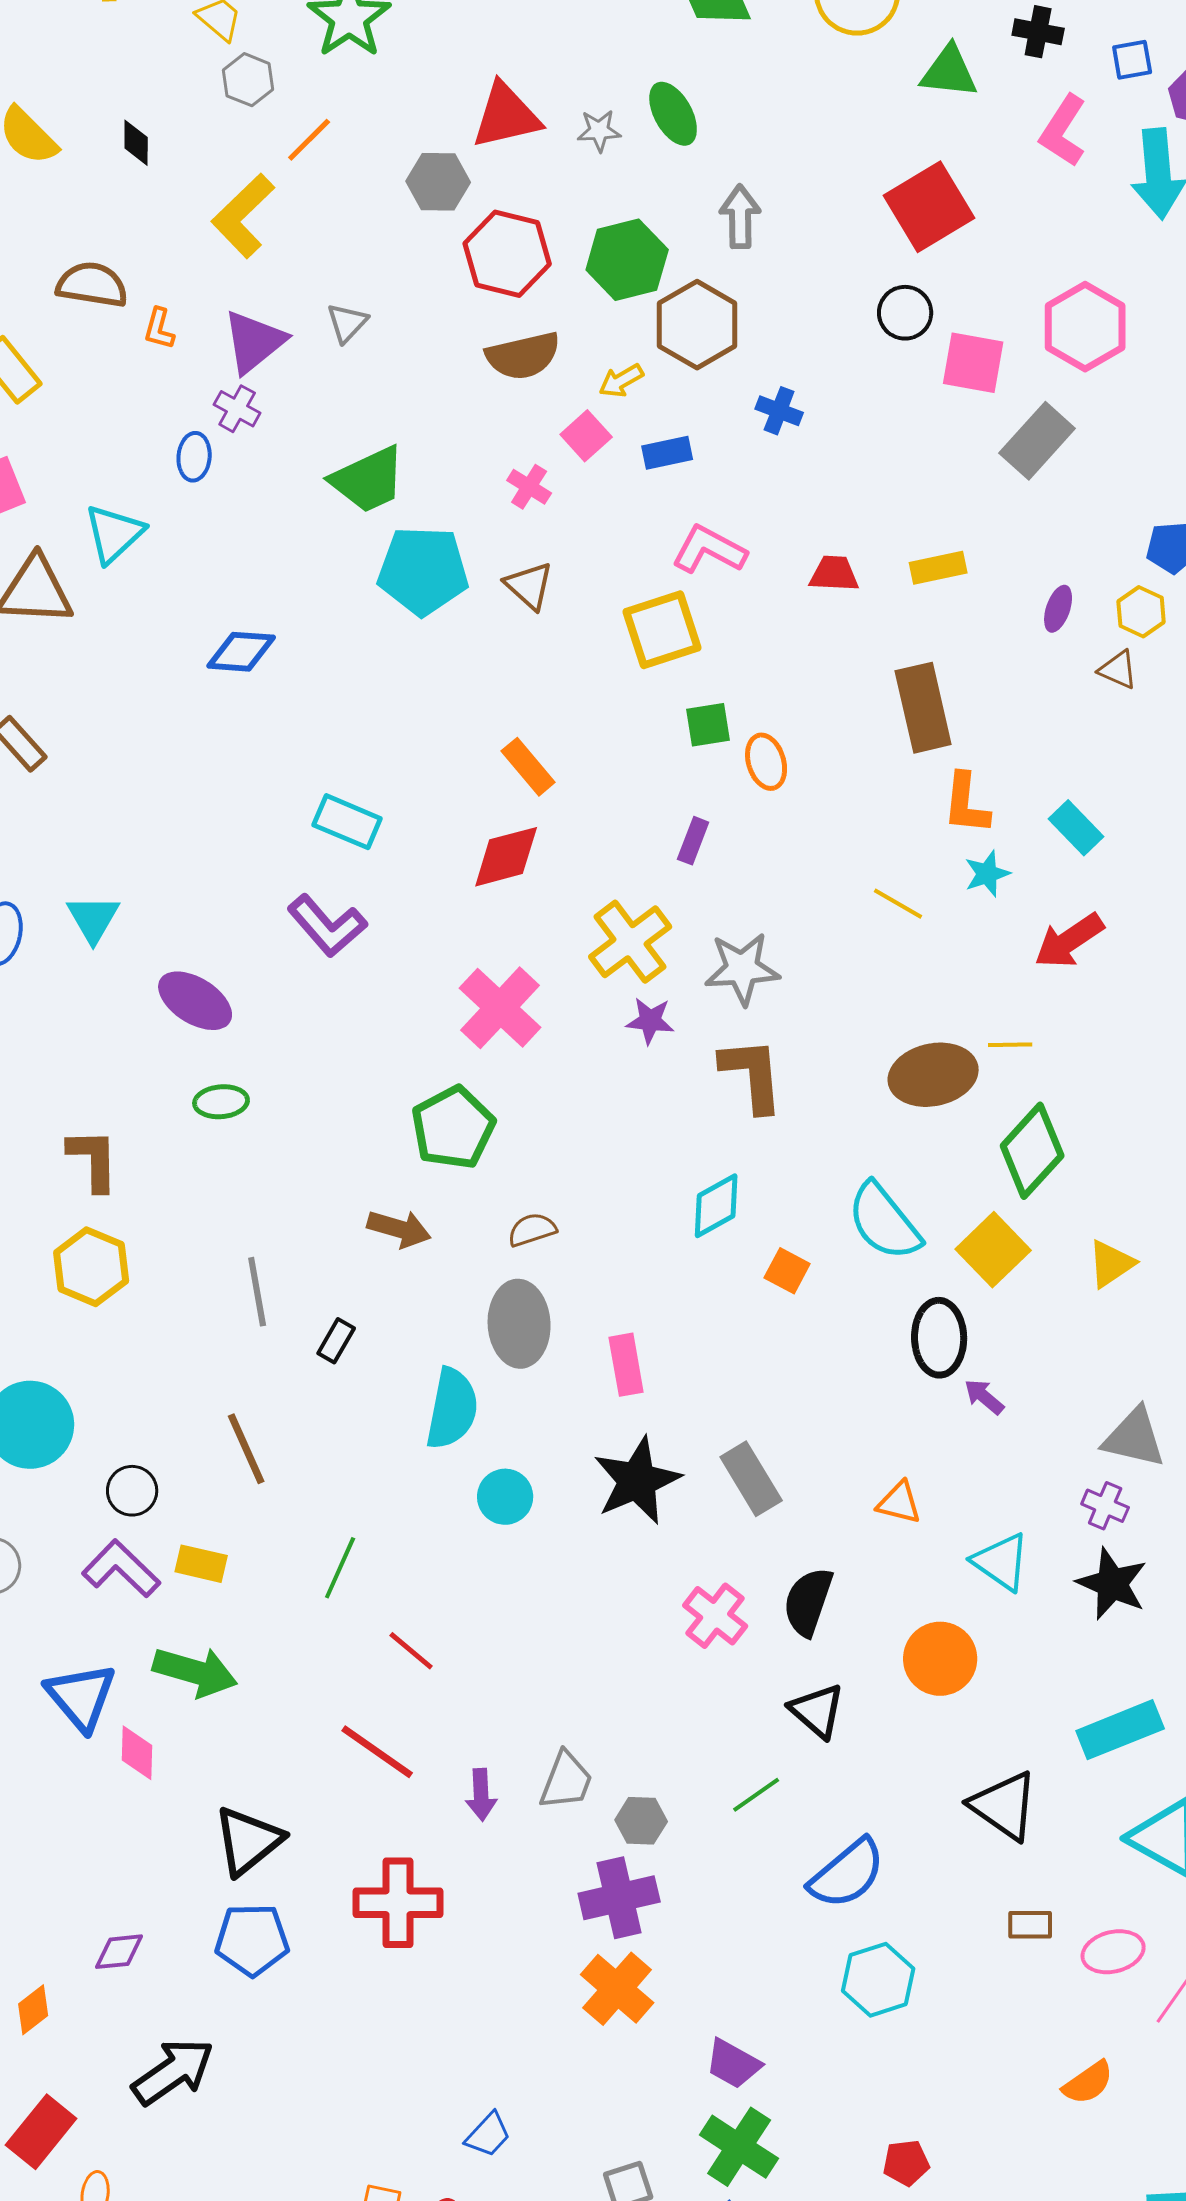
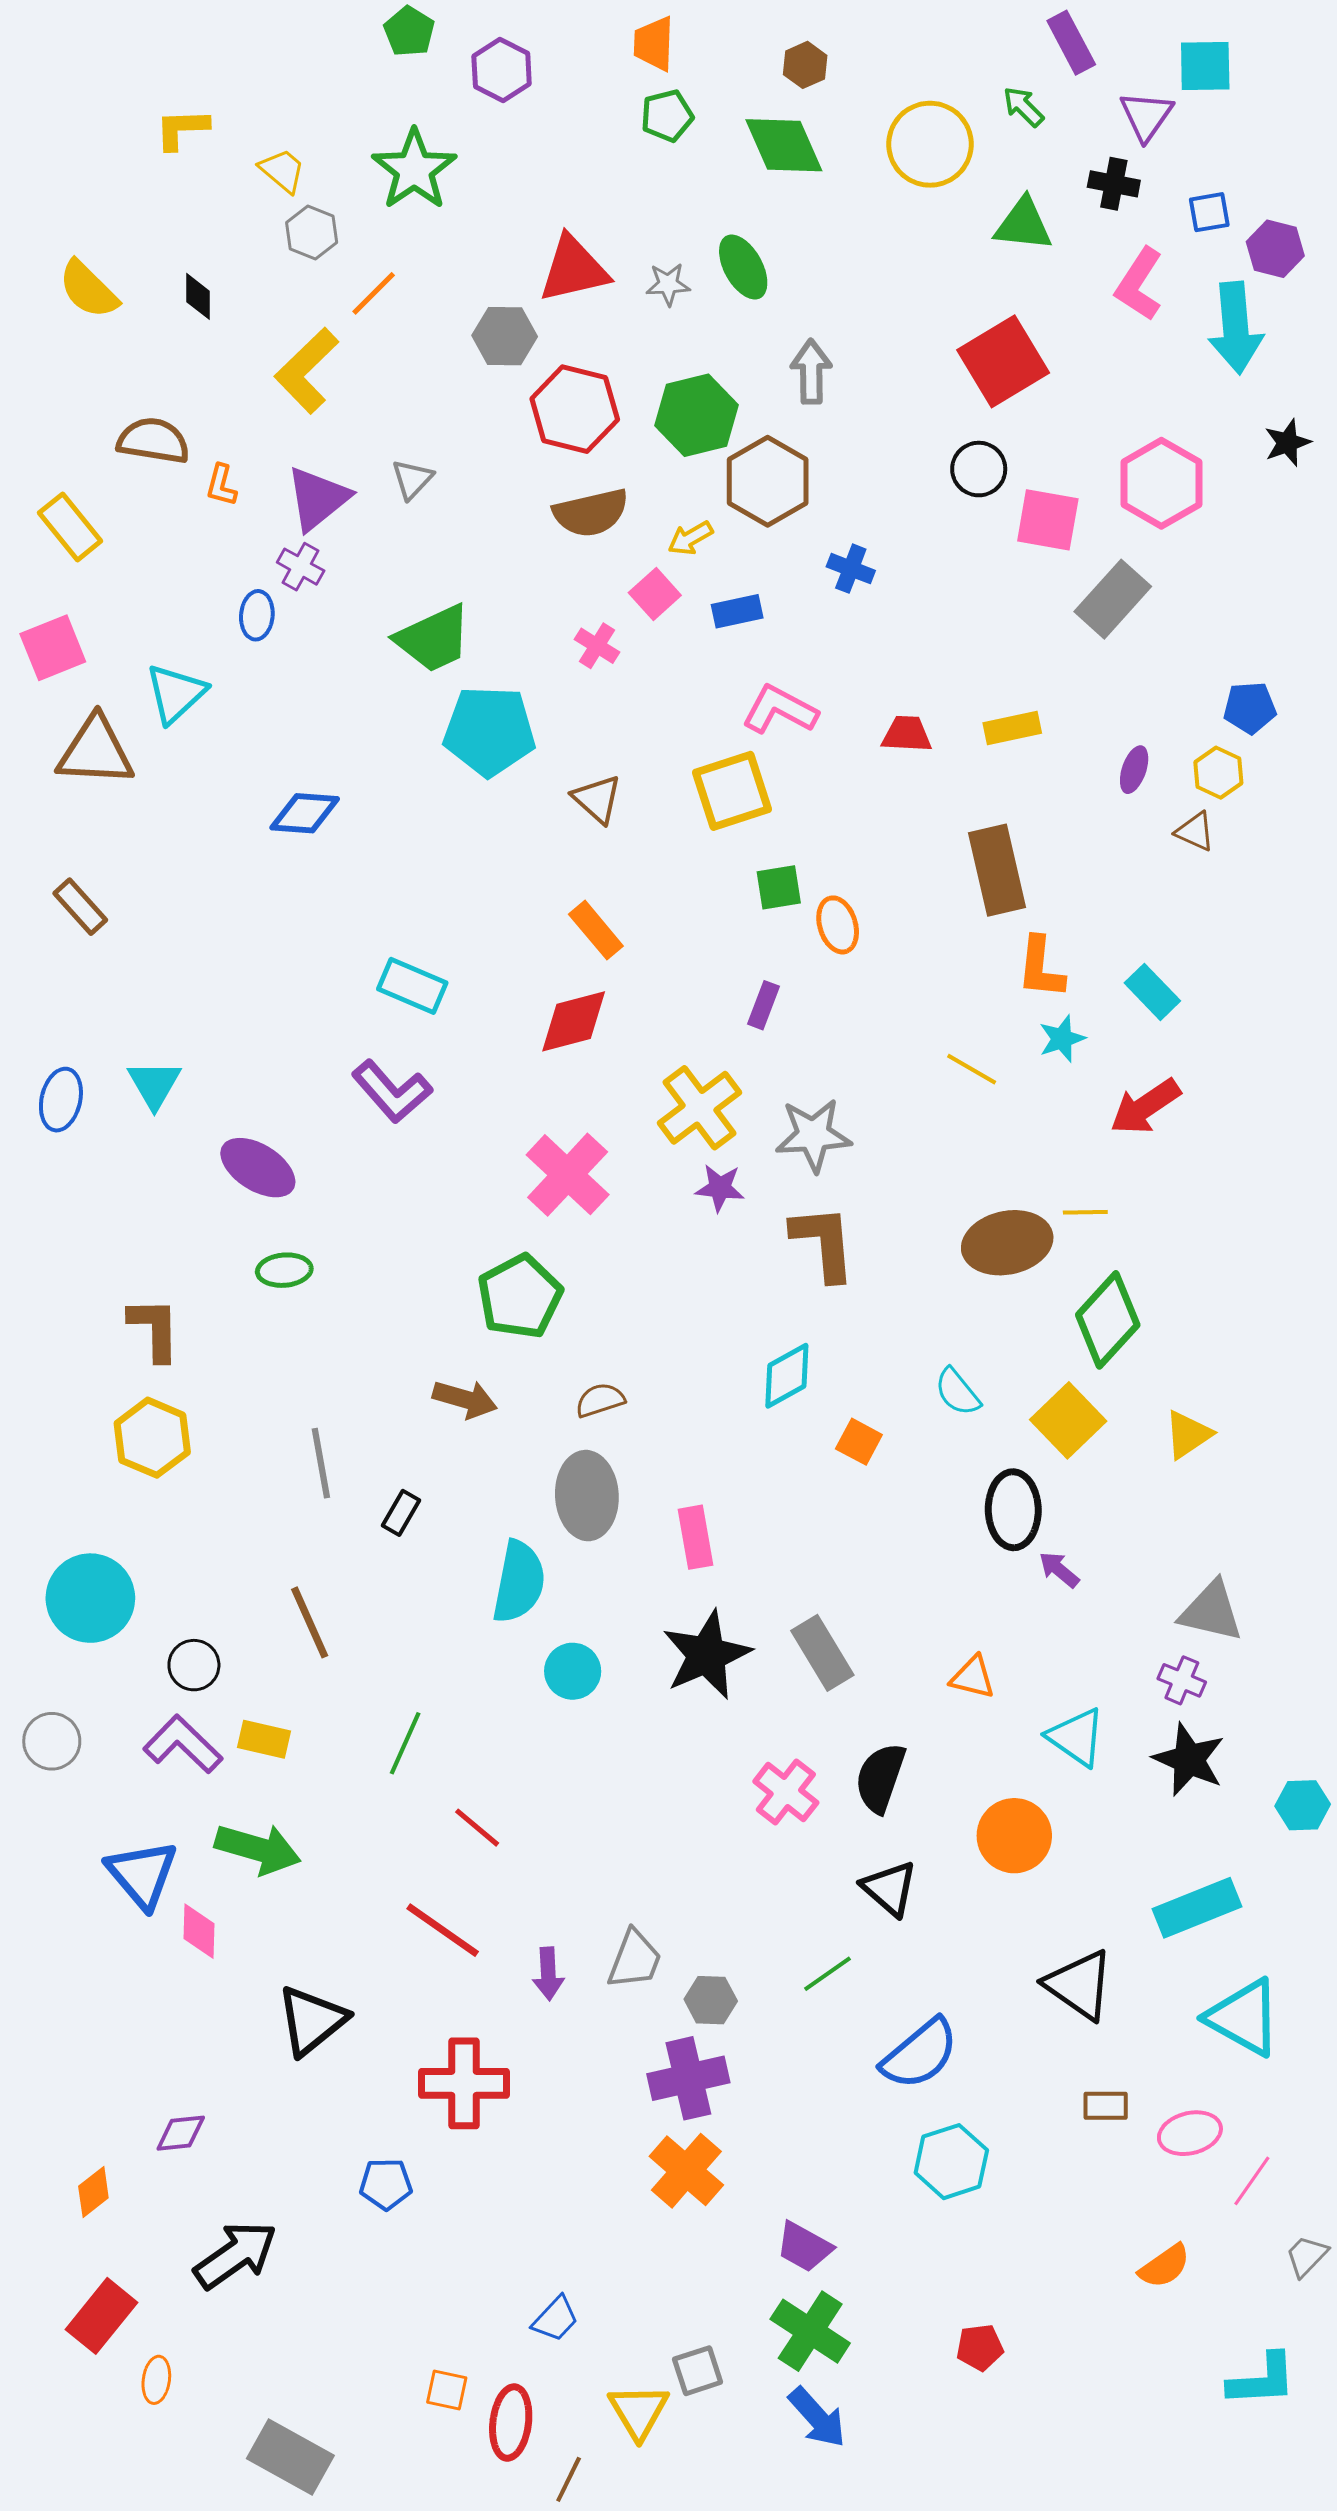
brown triangle: (529, 586) -> (597, 799), moved
cyan semicircle: (884, 1222) -> (957, 1392), size x0.6
blue pentagon: (252, 1940) -> (386, 2184), moved, size x0.7

